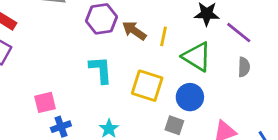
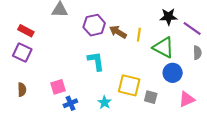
yellow square: (147, 86) -> (129, 85), moved
blue circle: (190, 97) -> (173, 73), moved

